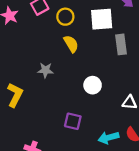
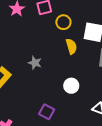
yellow semicircle: (71, 44) -> (71, 46), moved

